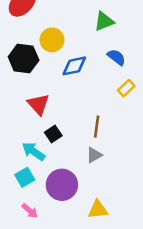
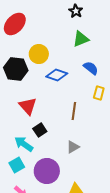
blue diamond: (74, 66) -> (57, 75), turned 30
yellow rectangle: (126, 88) -> (99, 93), turned -32
brown line: (97, 127) -> (74, 111), moved

